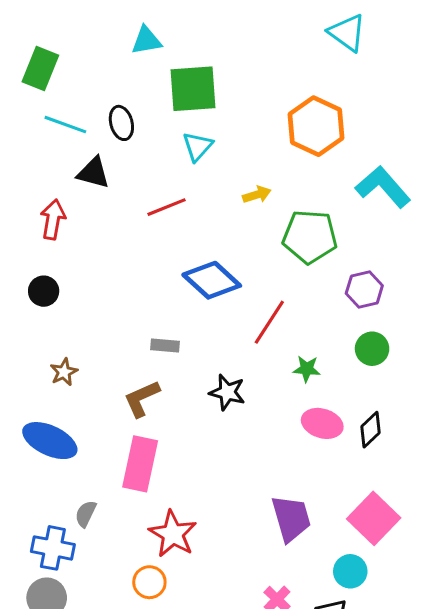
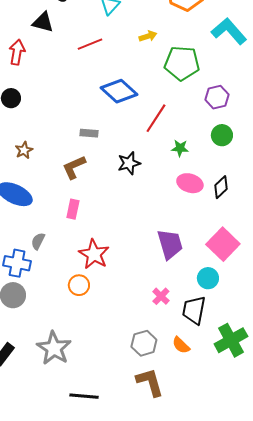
black star: (227, 392) -> (129, 163), turned -30
pink rectangle: (140, 464) -> (73, 209), size x0.6

